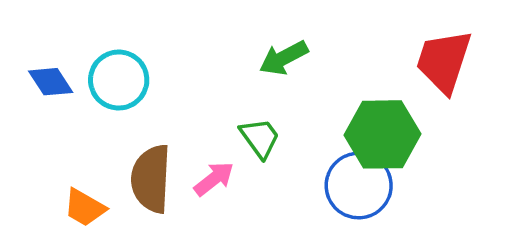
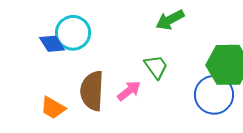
blue diamond: (51, 82) -> (52, 44), moved

